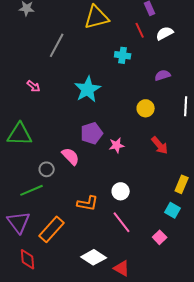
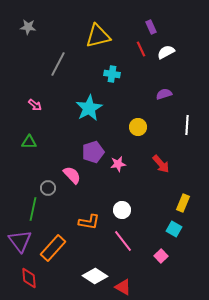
cyan cross: (123, 55) -> (112, 74), moved
yellow circle: (146, 108) -> (138, 127), moved
green triangle: (20, 134) -> (29, 142), moved, size x0.6
green line: (32, 190) -> (33, 209), turned -55

